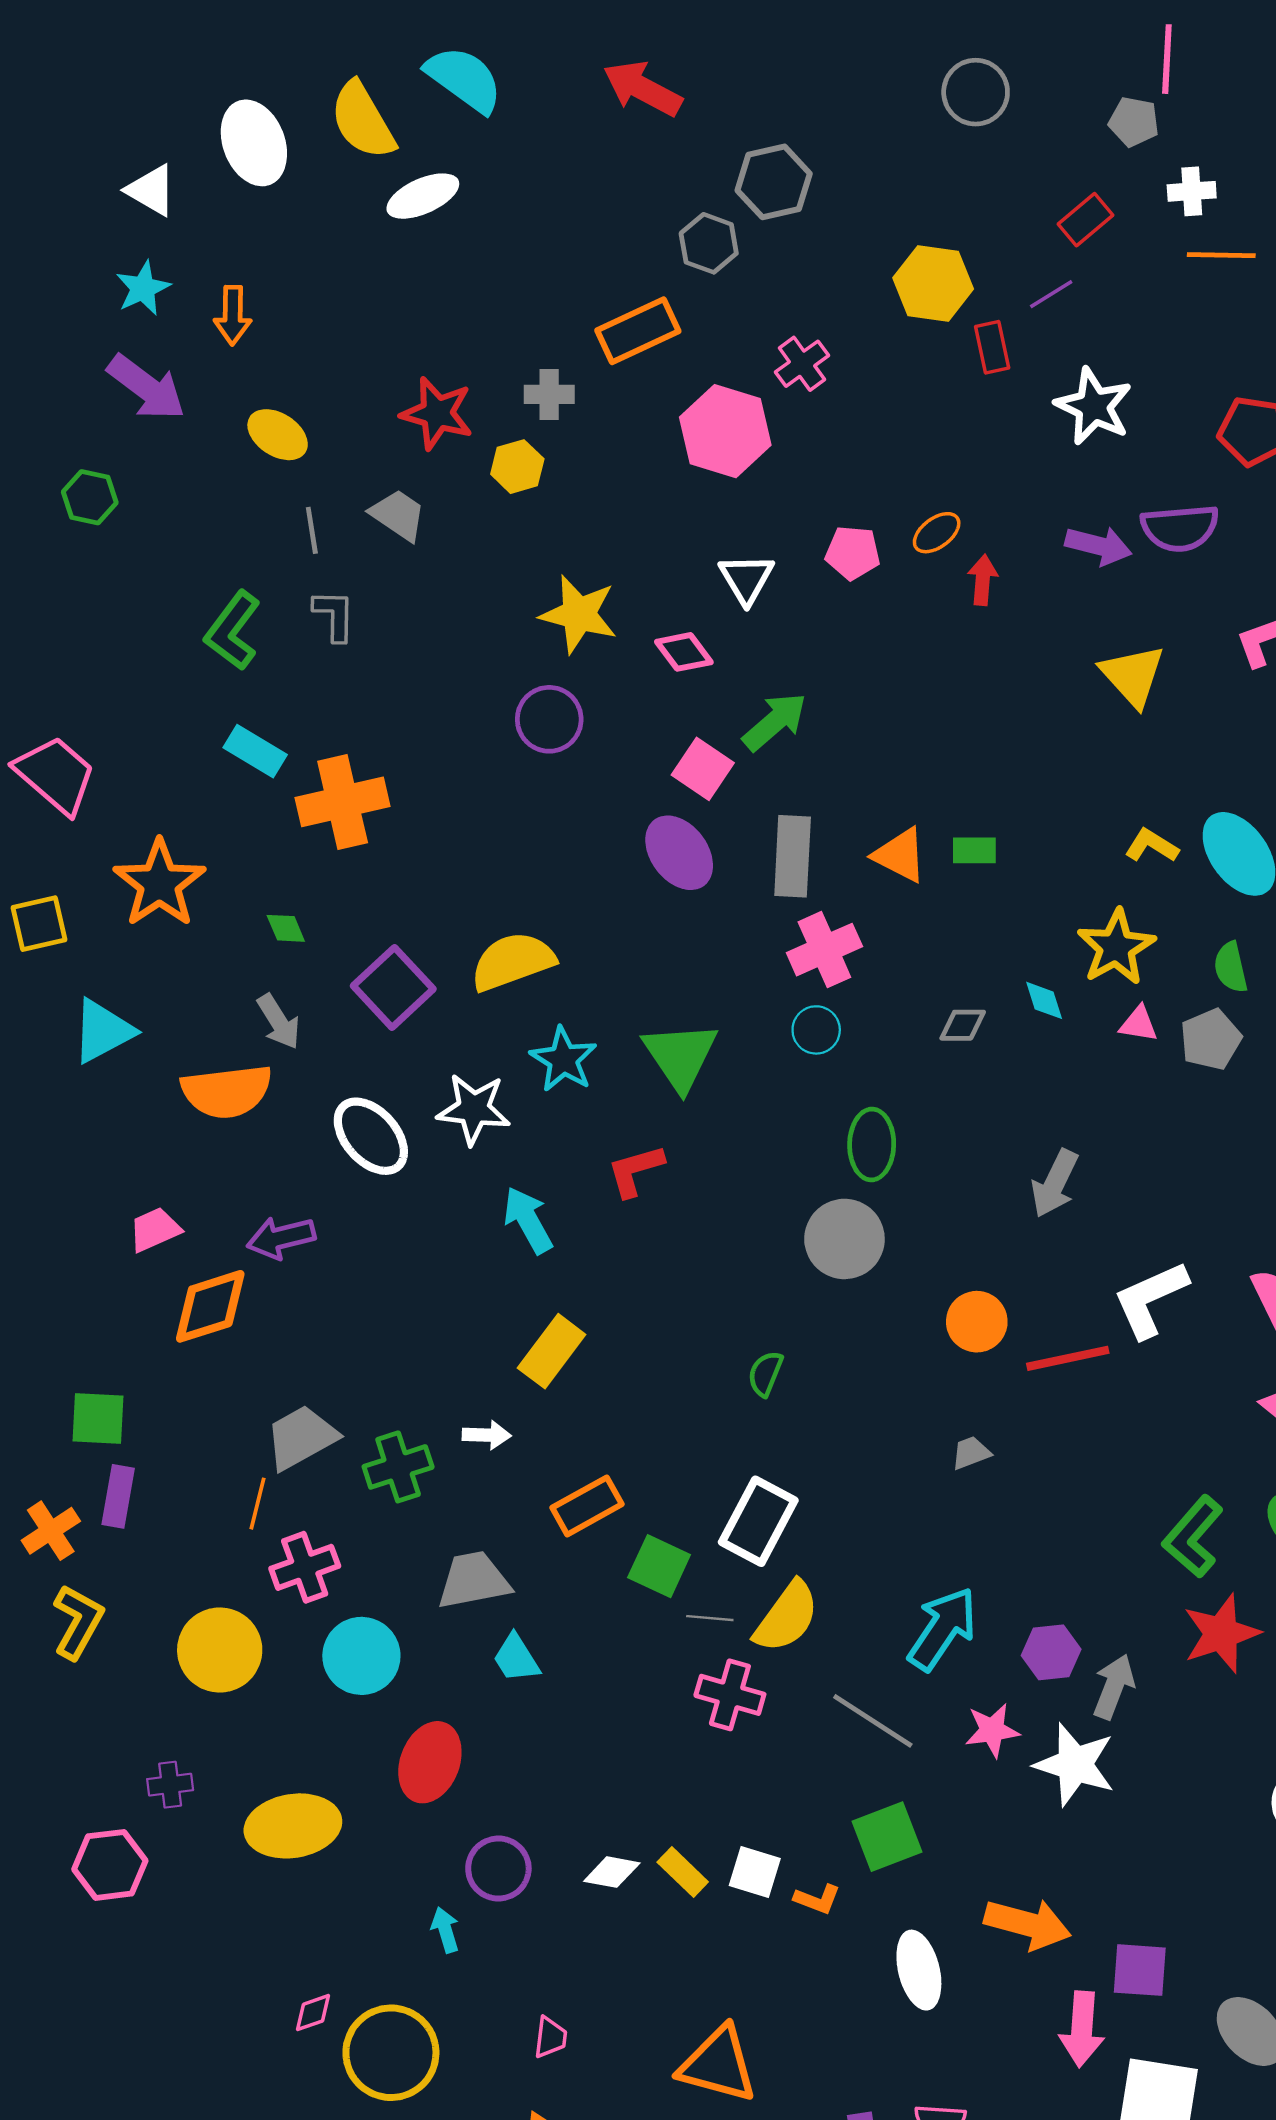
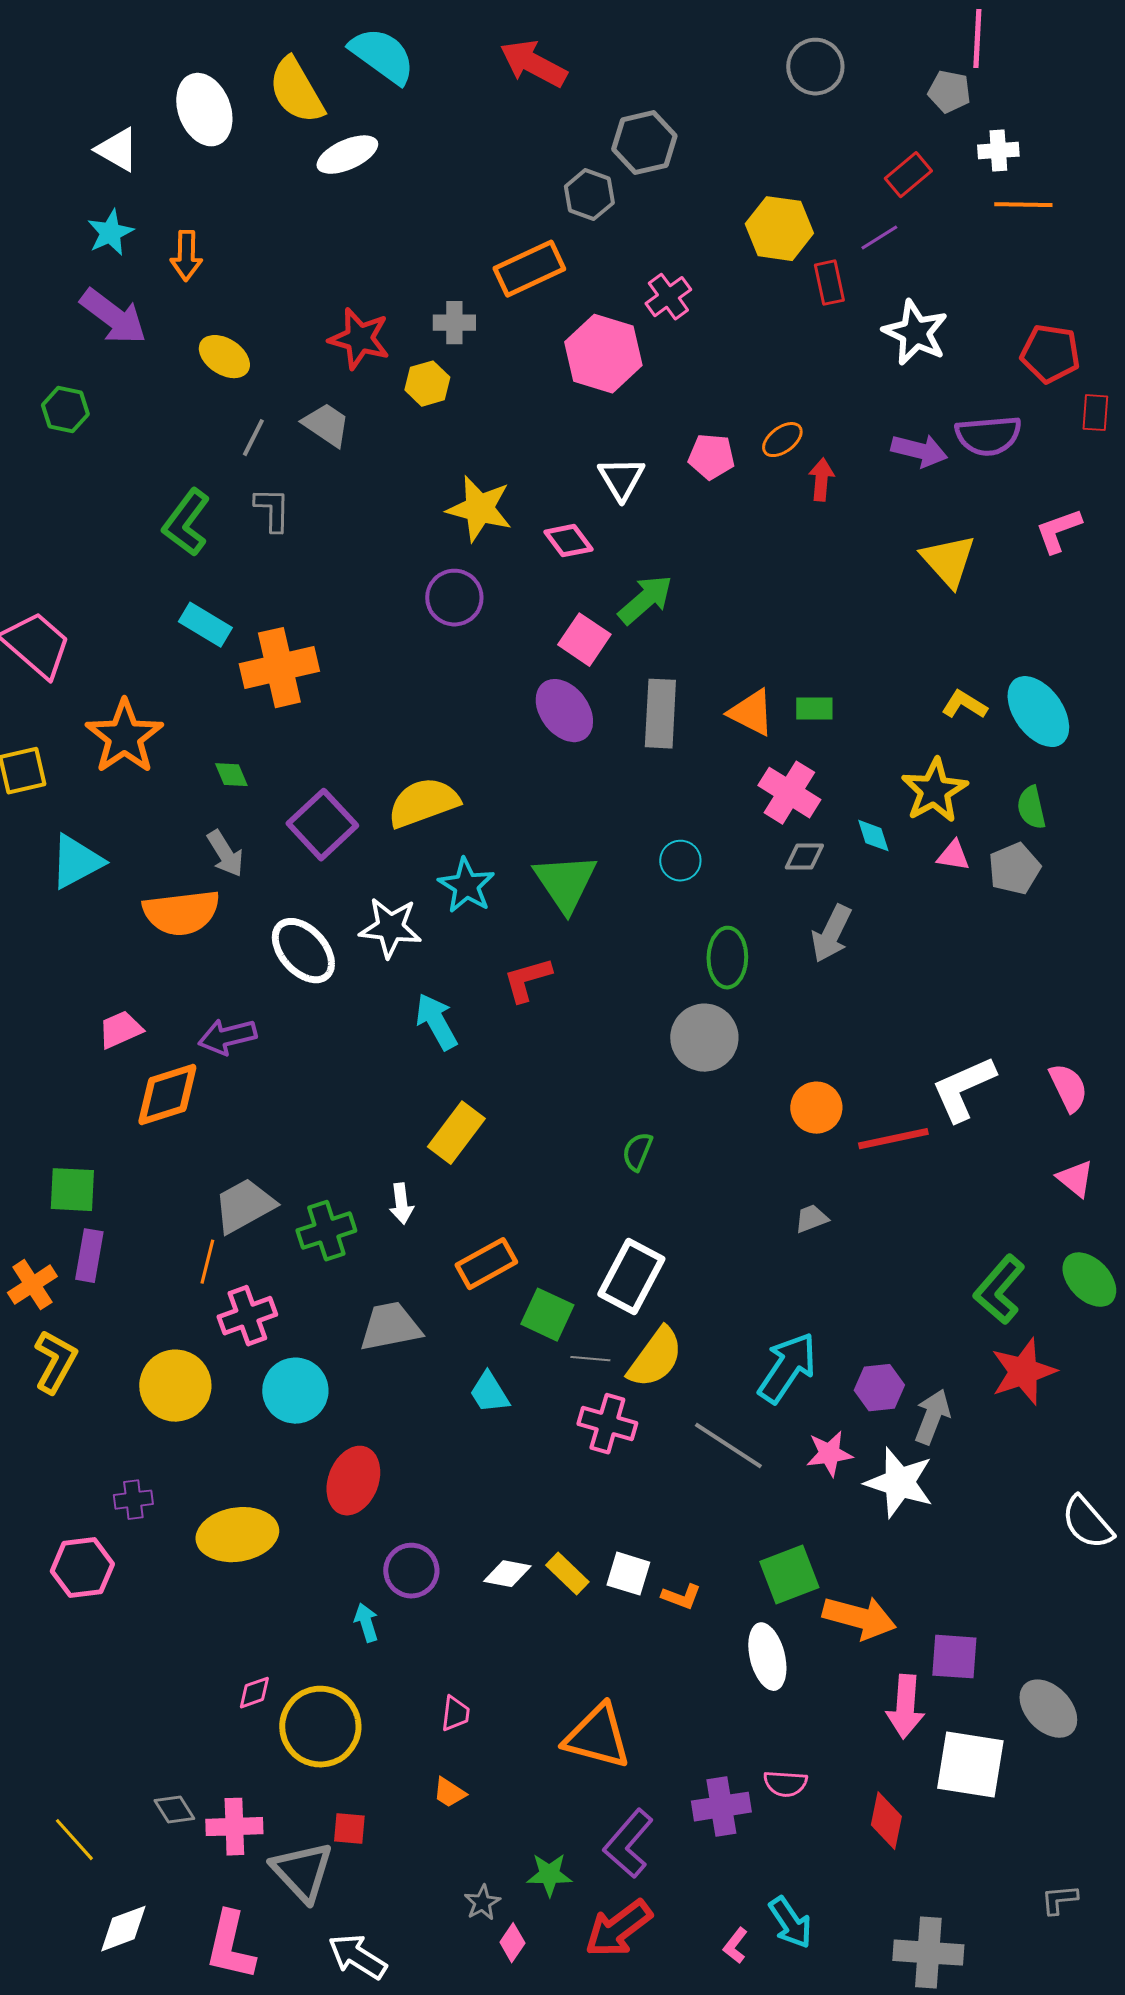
gray line: (312, 530) -> (253, 438), turned 36
pink cross: (824, 950) -> (789, 793), moved, turned -34
gray arrow: (1055, 1183) -> (831, 934), moved
white arrow: (487, 1435) -> (401, 1204), turned 81
cyan trapezoid: (516, 1658) -> (489, 1393), moved
green square: (887, 1837) -> (789, 1575), moved

